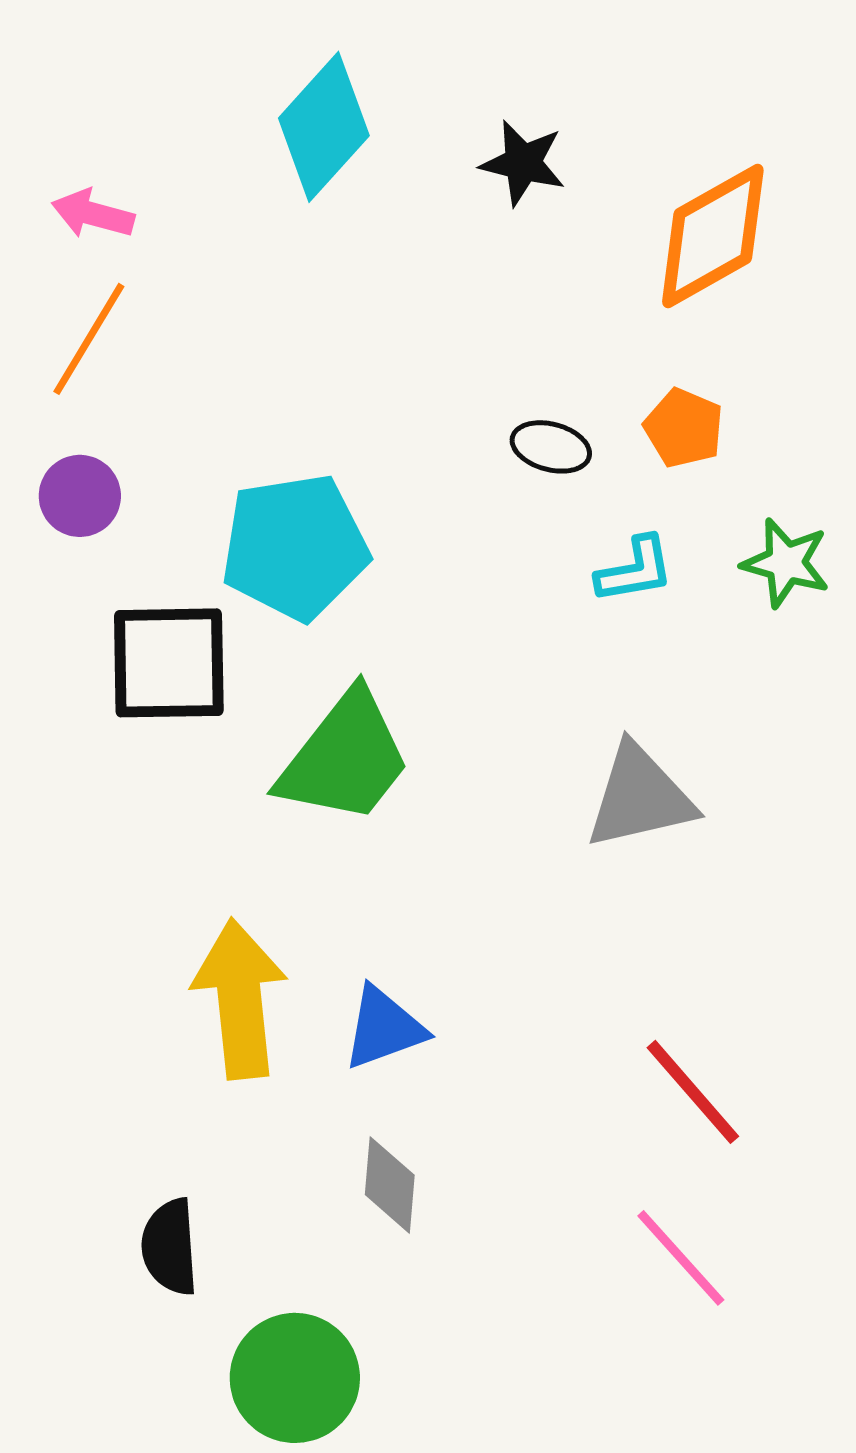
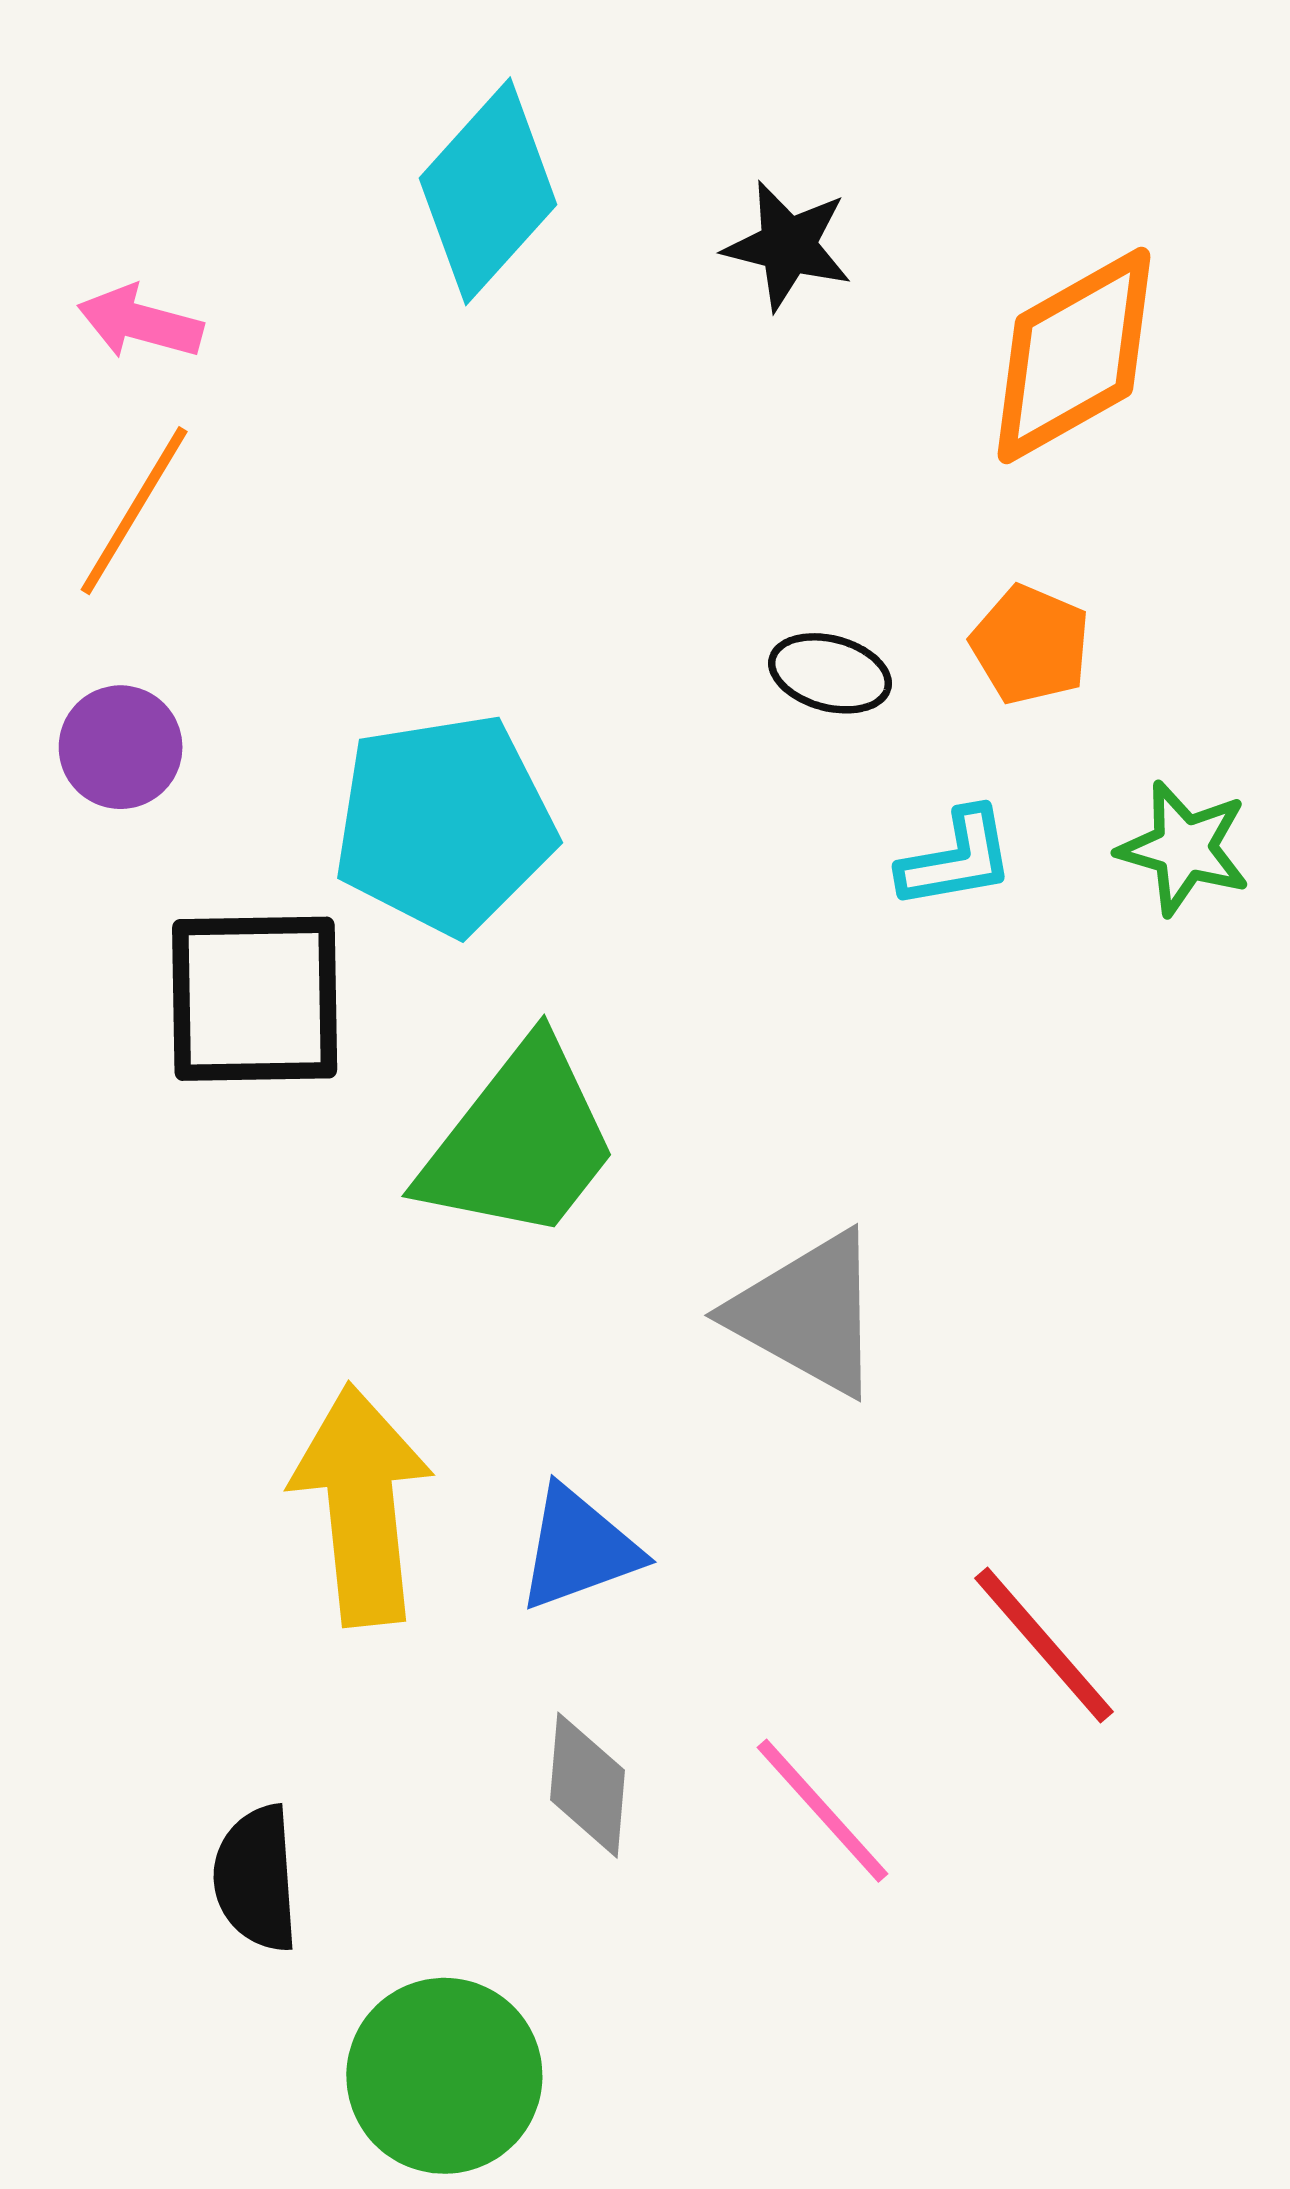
gray triangle: (640, 797) -> (807, 1314), moved, turned 42
pink line: (681, 1258) -> (822, 1811), moved

